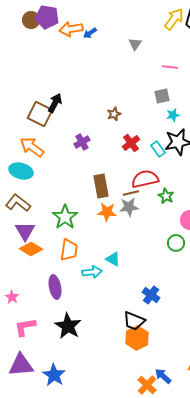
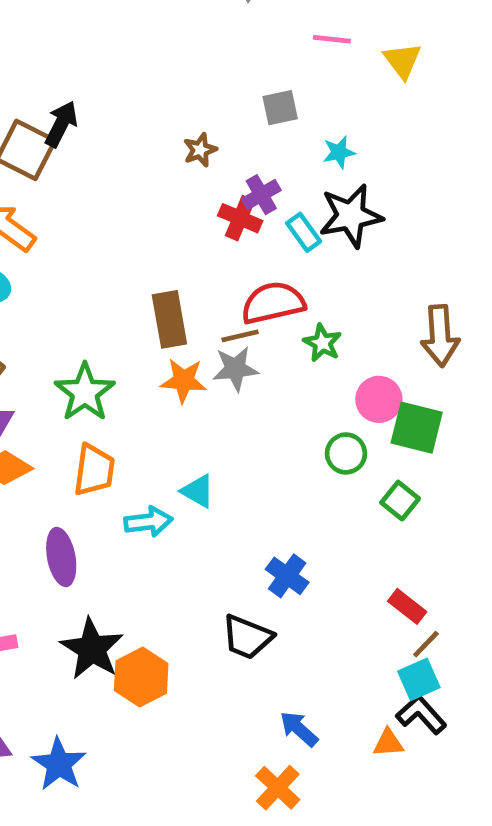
gray square: (162, 96) -> (280, 108), moved
purple cross: (82, 142) -> (261, 195), moved
red cross: (131, 143) -> (240, 218), turned -30
orange hexagon: (137, 338) -> (141, 677), moved
blue arrow: (163, 376) -> (299, 729), moved

